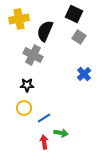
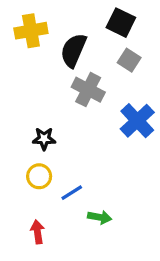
gray cross: (33, 55) -> (88, 90), moved
blue cross: (84, 74) -> (137, 121), size x1.5
red arrow: (44, 142) -> (37, 232), moved

